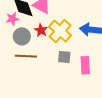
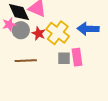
gray circle: (22, 36) -> (21, 30), moved
pink rectangle: (85, 65) -> (77, 57), moved

